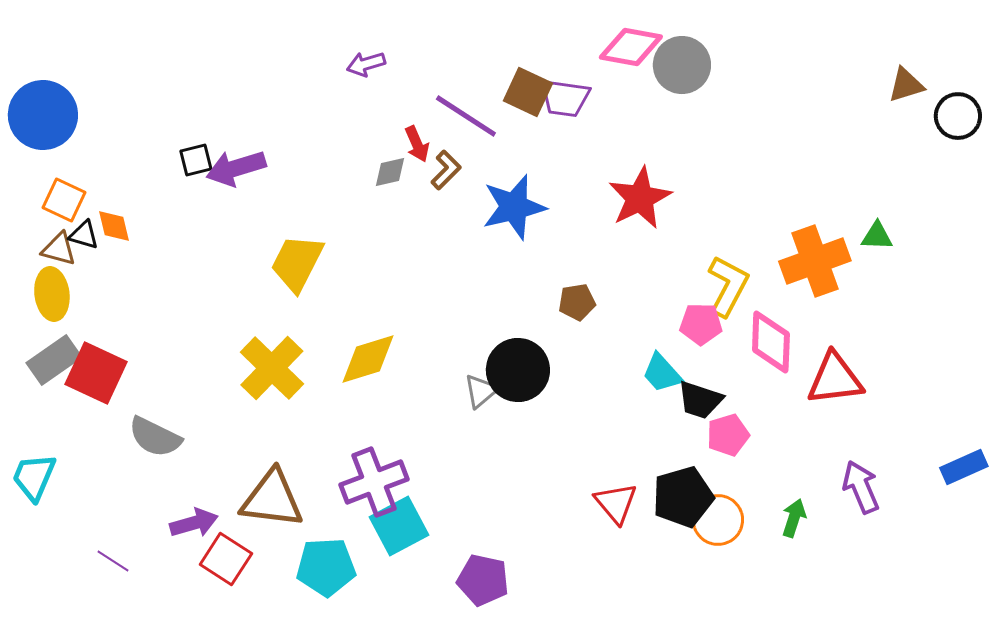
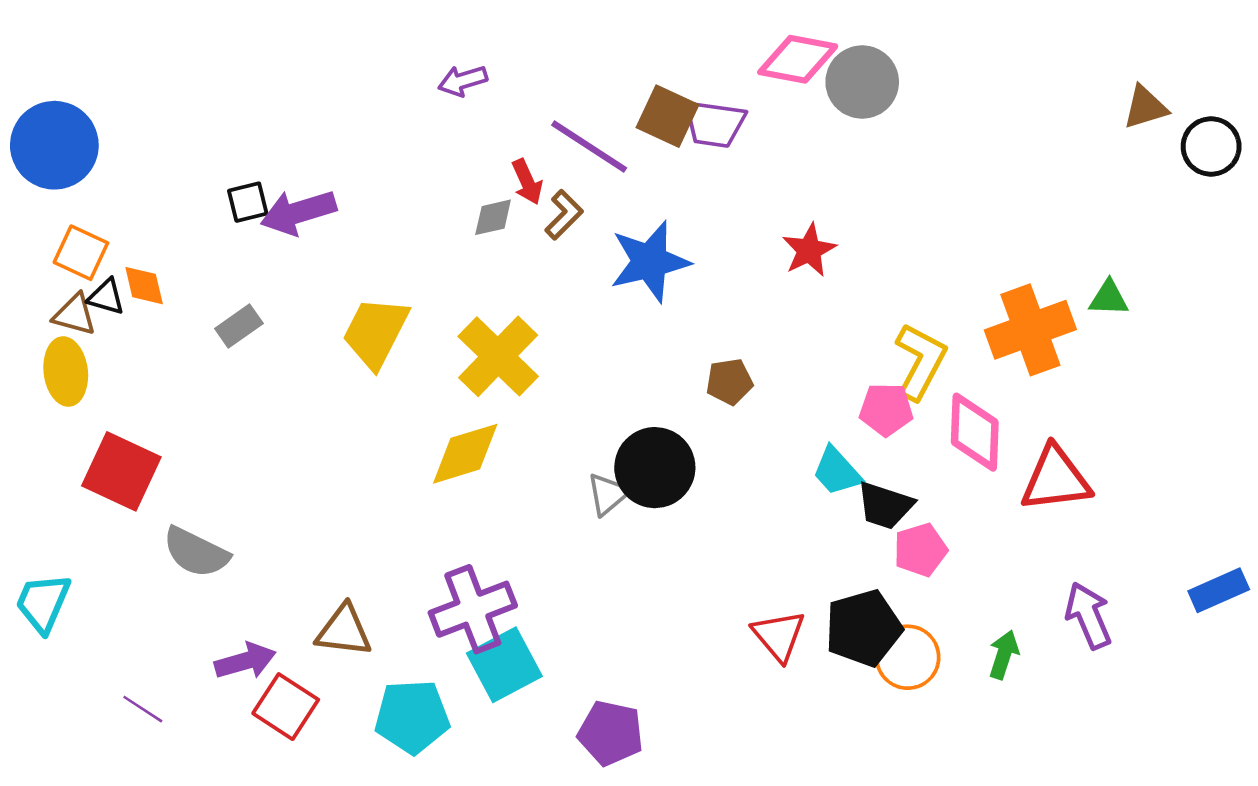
red star: (640, 198) -> (809, 250), size x0.7
gray rectangle: (54, 360) -> (239, 326), moved, size x0.7
yellow cross: (272, 368) -> (498, 356), moved
brown triangle: (272, 499) -> (344, 631), size x0.7

